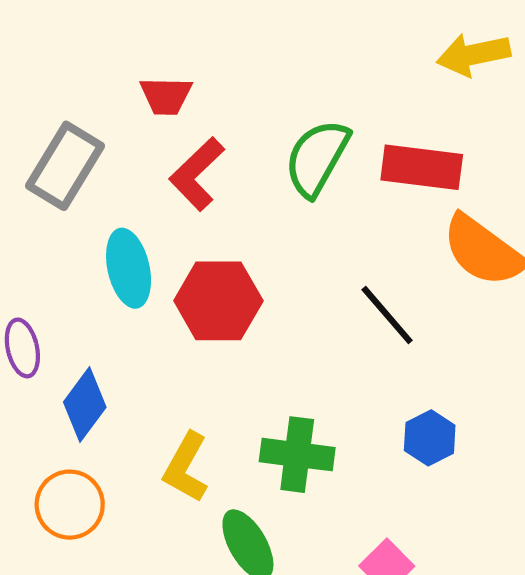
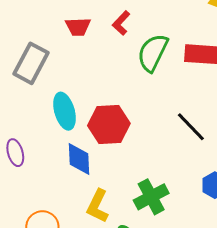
red L-shape: (197, 174) -> (121, 23), moved, size x0.7
blue diamond: (85, 405) -> (79, 159), moved, turned -36
green cross: (297, 455) -> (151, 197), turned -32

